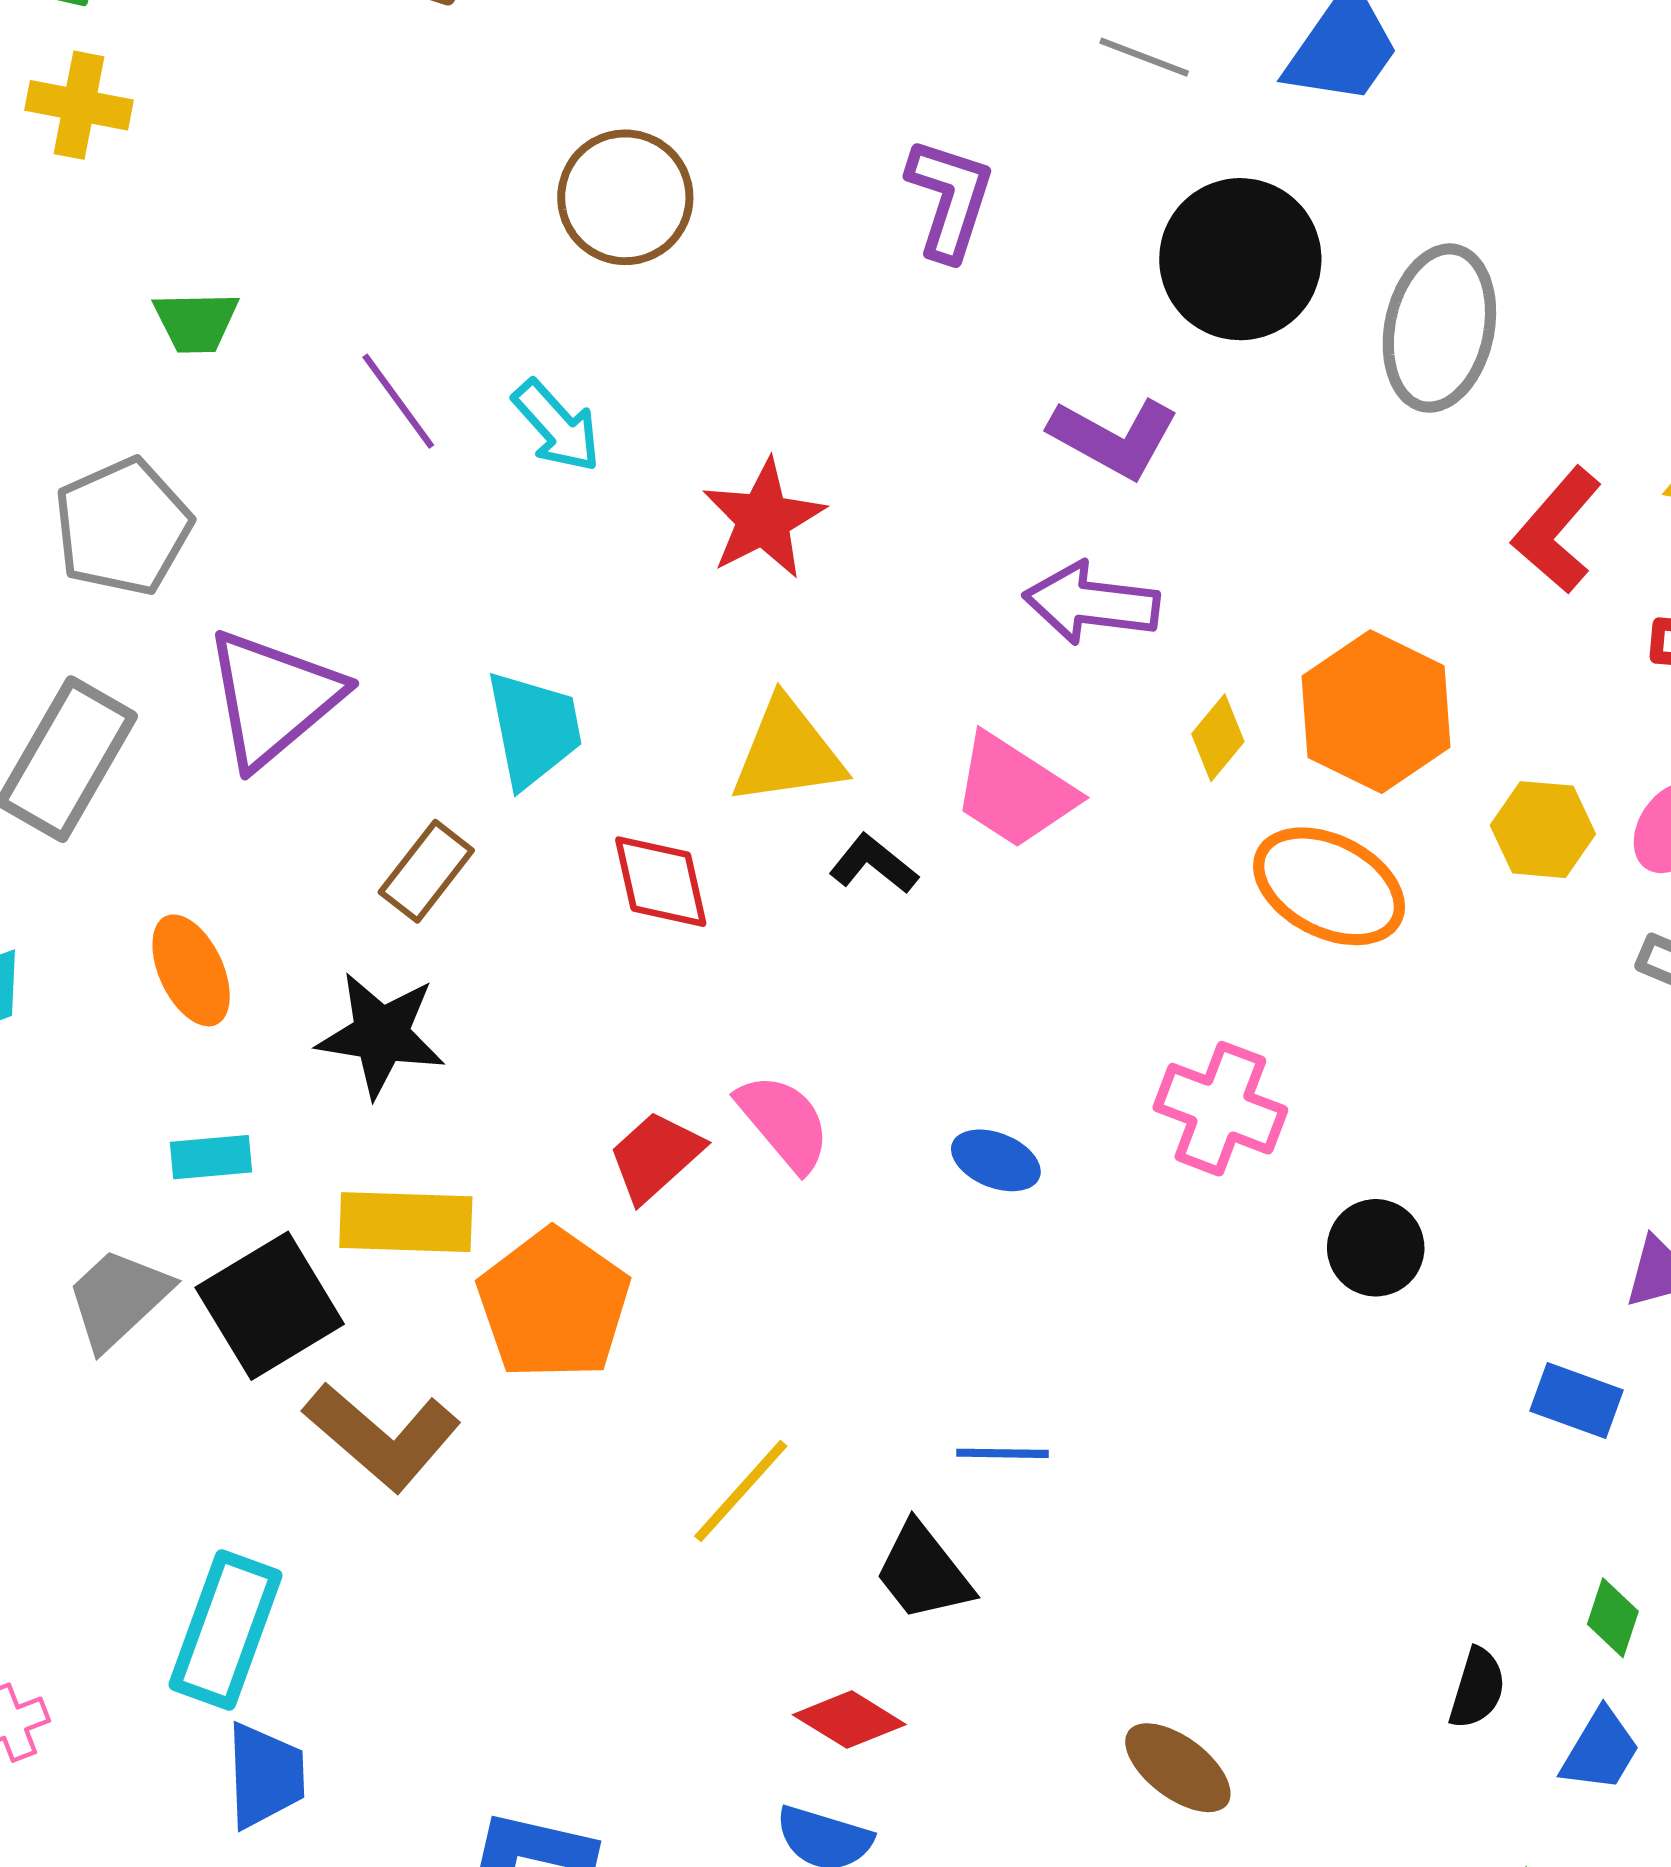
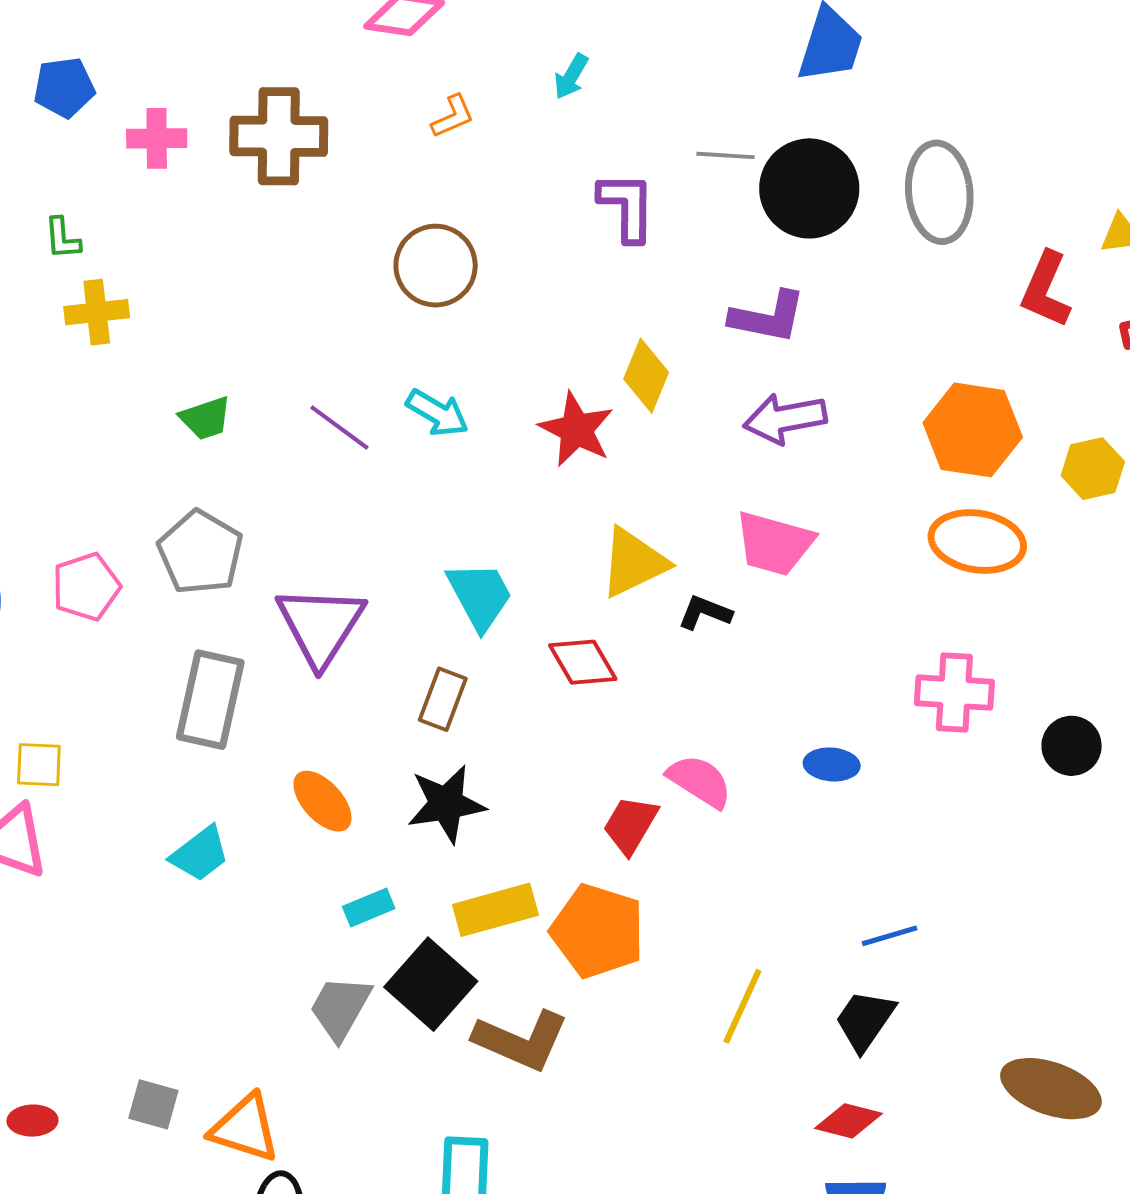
gray line: (1144, 57) -> (725, 155), moved
yellow diamond: (1218, 738) -> (646, 376), moved, size x1.4
black trapezoid: (923, 1572) -> (865, 1020), turned 90
brown ellipse: (1178, 1768) -> (1051, 1089), size x1.4

